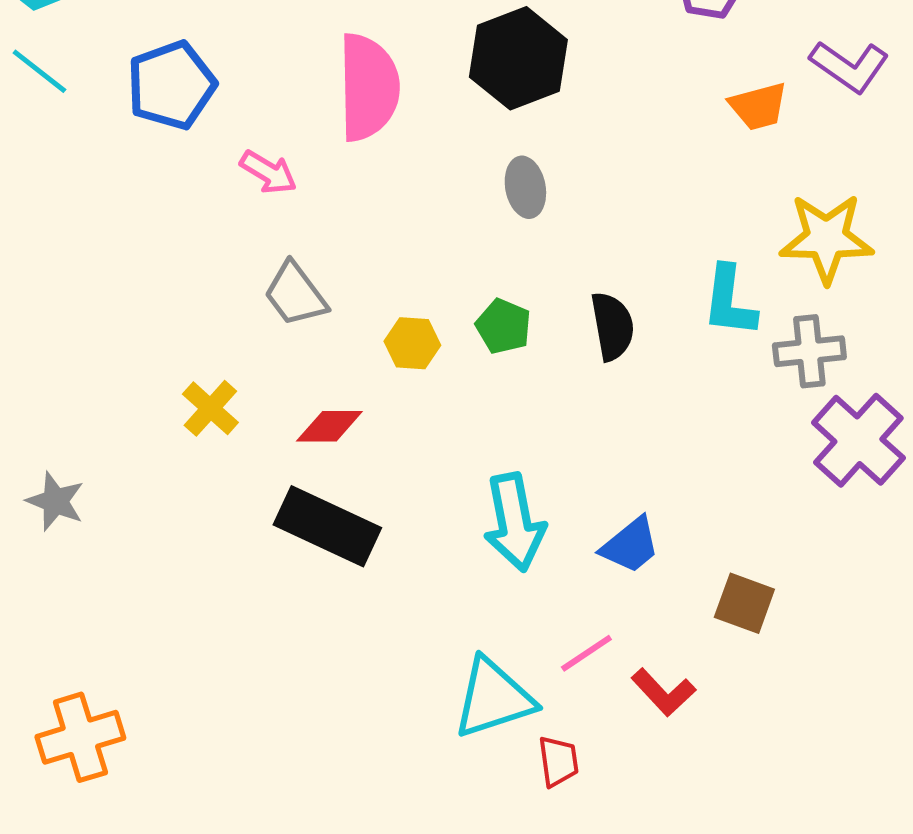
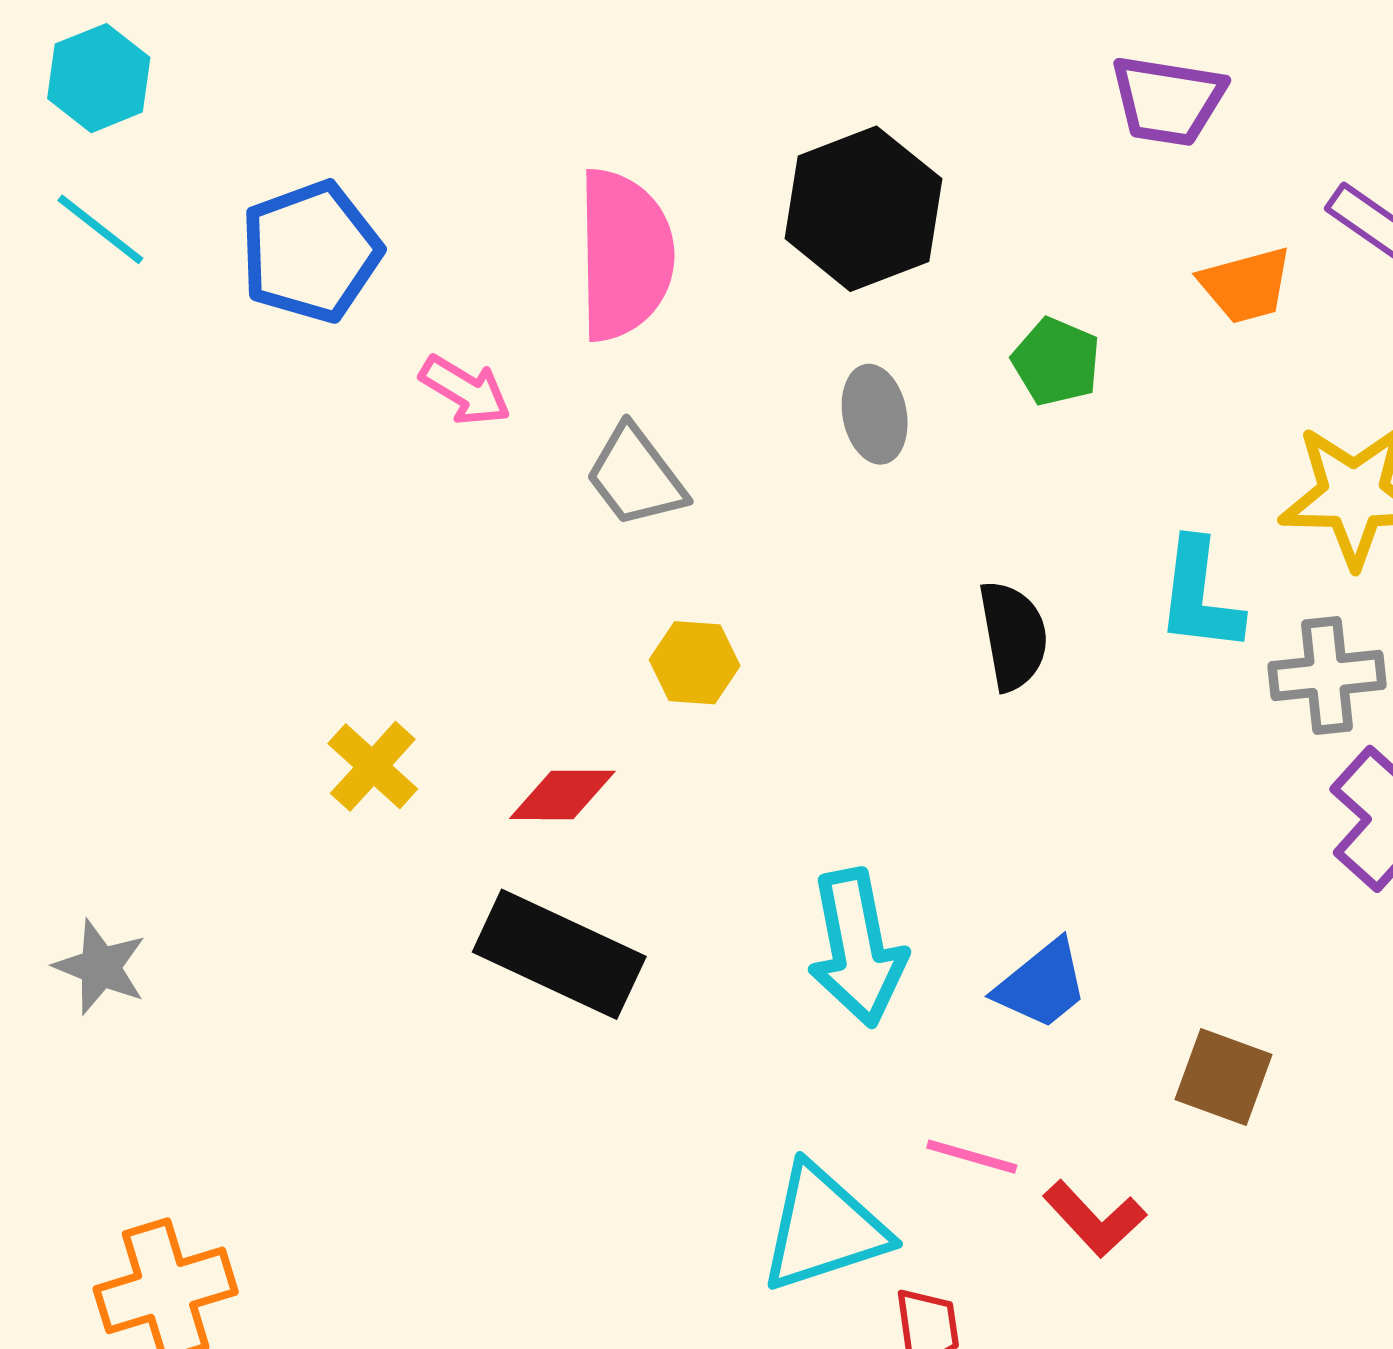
gray trapezoid: (295, 294) -> (636, 476), moved
green pentagon: (503, 326) -> (1056, 362), moved
gray star: (55, 501) -> (100, 967), moved
pink line: (586, 653) -> (972, 1157), turned 50

